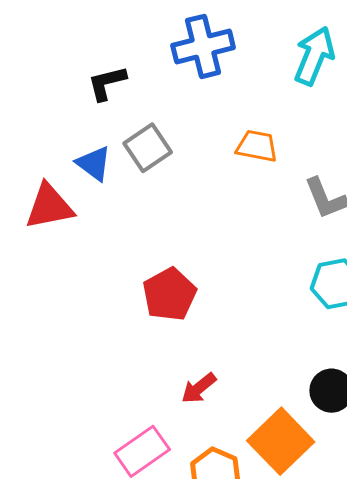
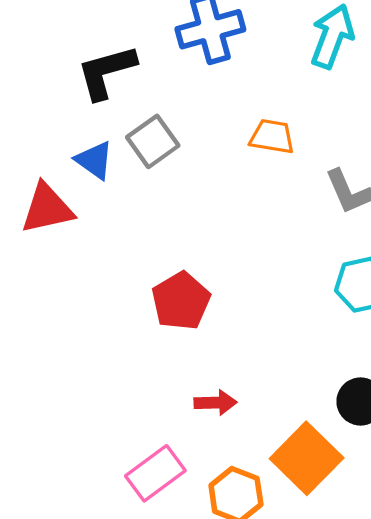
black L-shape: (107, 83) -> (106, 72), size x1.4
red arrow: (199, 388) -> (216, 403), turned -141

